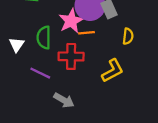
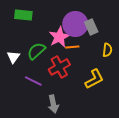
green semicircle: (44, 37) -> (36, 51), turned 48
red cross: (71, 56) -> (59, 67), turned -30
gray arrow: (64, 100) -> (53, 104), turned 48

